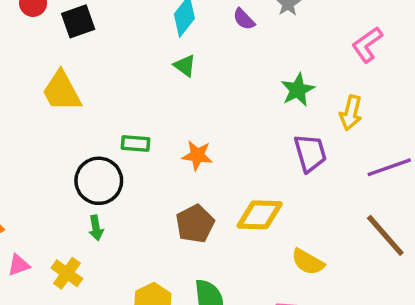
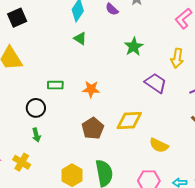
green star: (298, 90) -> (134, 47), moved
purple trapezoid: (310, 153) -> (156, 83), turned -35
black circle: (99, 181) -> (36, 108), size x0.7

